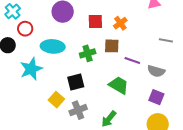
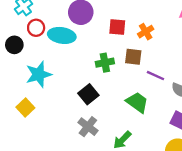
cyan ellipse: (53, 46) -> (62, 35), moved
black square: (76, 82) -> (88, 94), turned -30
yellow square: (56, 100) -> (25, 108), moved
gray cross: (78, 110) -> (88, 127), turned -36

